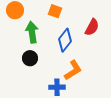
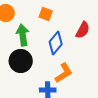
black circle: (30, 58) -> (21, 61), size x1.5

